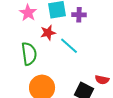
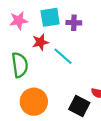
pink star: (28, 13) -> (19, 21), turned 30

